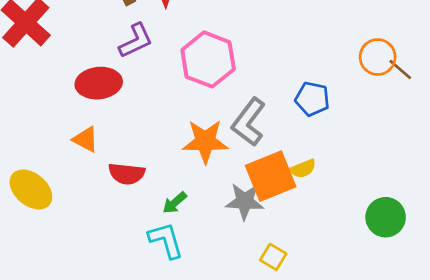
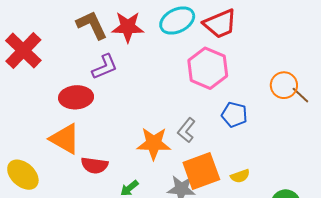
pink hexagon: (208, 59) -> (208, 68), moved
gray L-shape: (249, 122) -> (186, 130), size x0.7
orange triangle: (86, 139) -> (65, 139), size x1.6
yellow semicircle: (303, 169) -> (240, 176), moved

